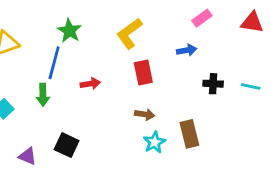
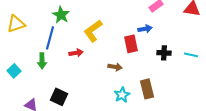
yellow L-shape: (129, 33) -> (93, 31), moved
red rectangle: (143, 73) -> (131, 44), moved
brown arrow: (145, 114) -> (115, 67), moved

